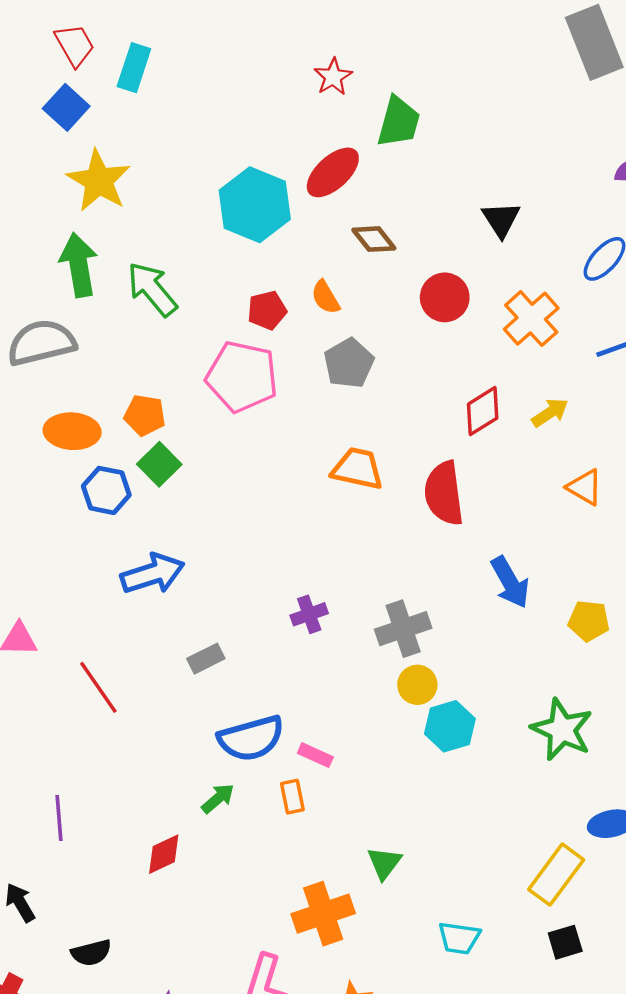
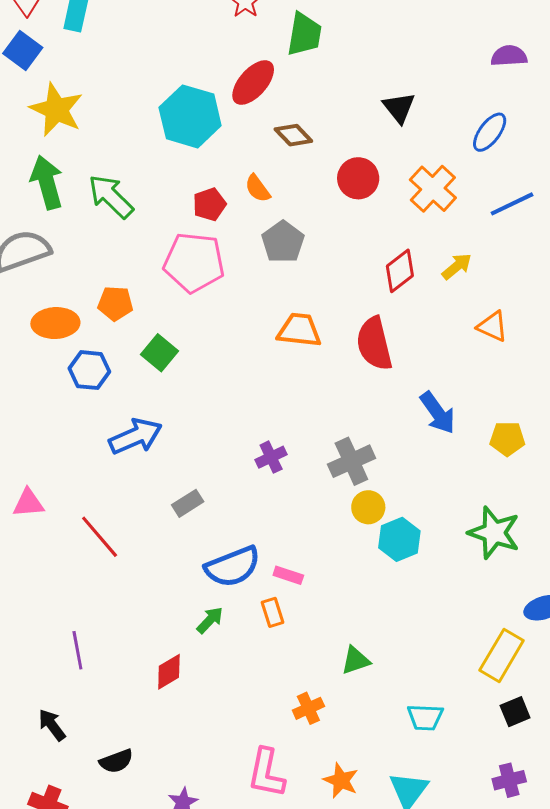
green square: (159, 464) -> (159, 353), moved
green triangle: (384, 863) -> (356, 660), turned 40
orange cross: (323, 914) -> (308, 708), size x0.6

